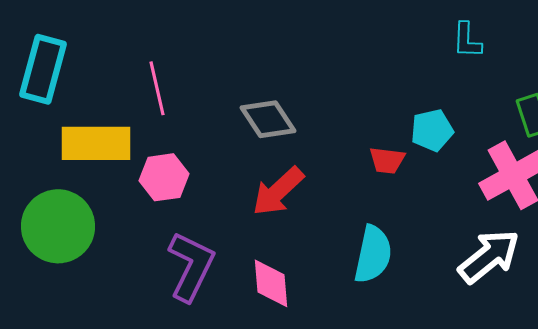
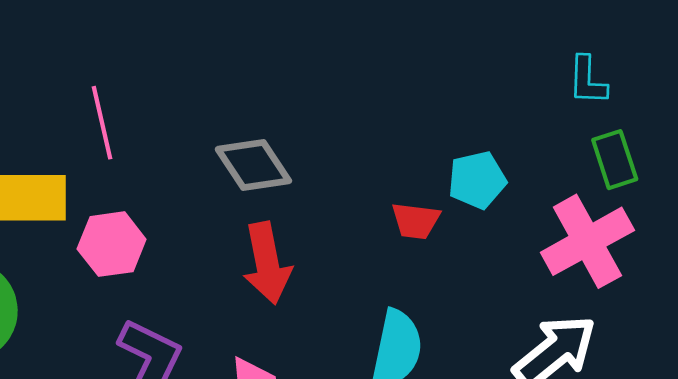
cyan L-shape: (467, 40) -> (587, 80), moved
red arrow: (278, 191) -> (267, 263), turned -58

